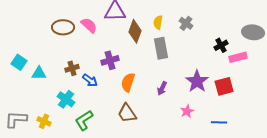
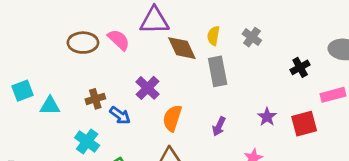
brown diamond: (135, 31) -> (182, 48), turned -45
pink rectangle: (238, 57) -> (333, 95), moved
purple cross: (110, 60) -> (148, 88), turned -30
cyan square: (19, 62) -> (23, 91), turned 35
purple star: (197, 81) -> (267, 117), size x0.6

